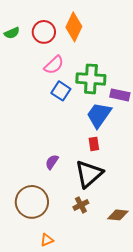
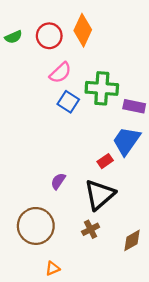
blue trapezoid: (99, 115) -> (126, 141), moved
red rectangle: (94, 144) -> (105, 161), turned 64
brown diamond: (118, 215) -> (132, 240), turned -35

